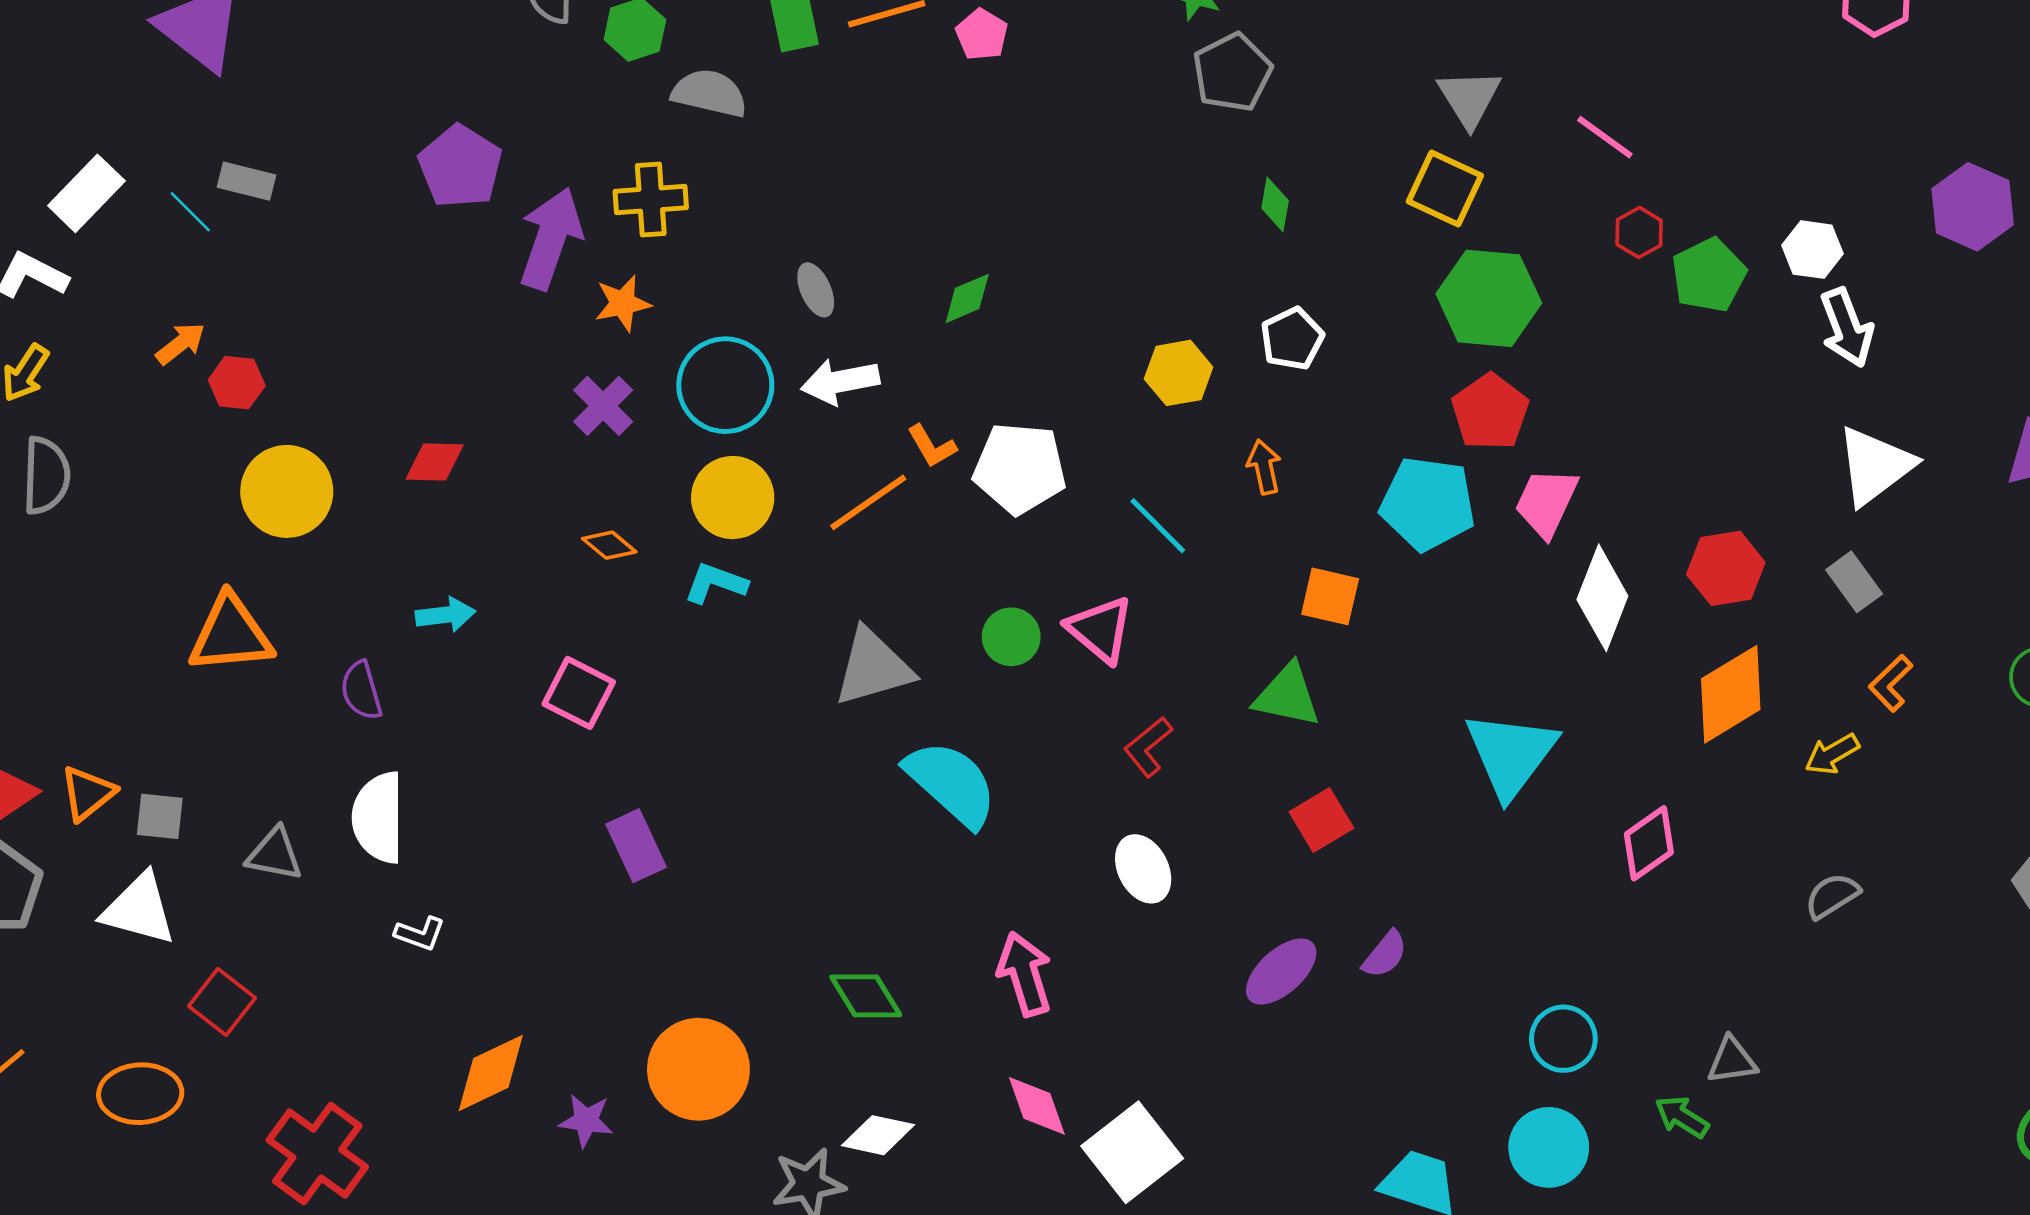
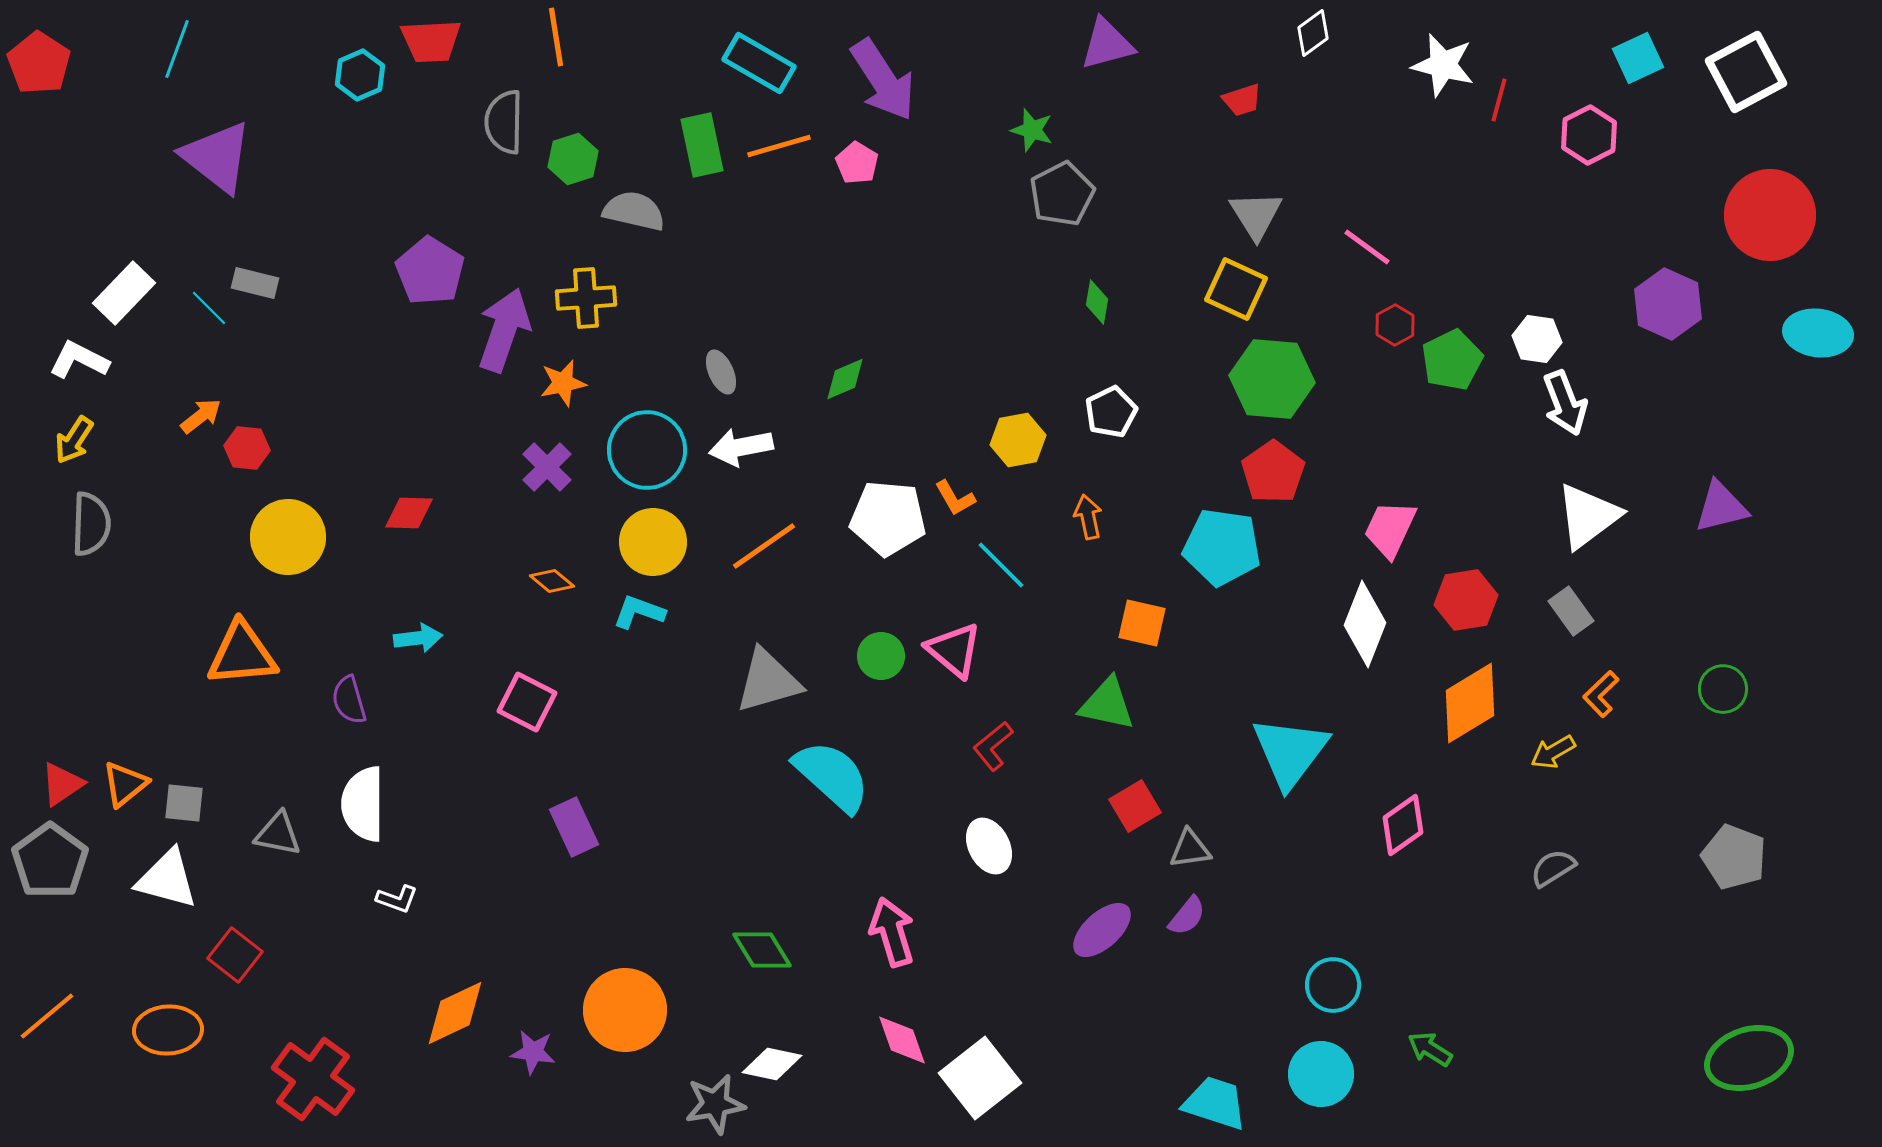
orange L-shape: (932, 446) -> (955, 498), moved
pink trapezoid: (1546, 502) -> (1390, 529), moved
gray triangle: (1732, 1061) -> (1190, 849), moved

